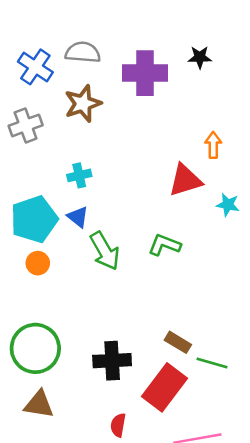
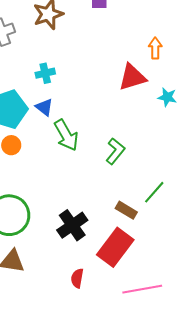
green L-shape: (164, 245) -> (115, 151), moved, turned 108
black cross: (112, 361) -> (72, 225), turned -32
green line: (212, 363) -> (154, 192), moved, turned -65

